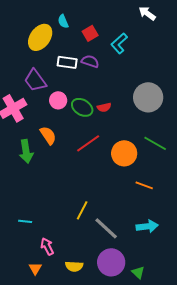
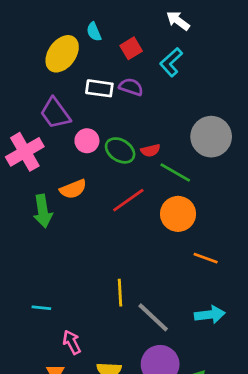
white arrow: (147, 13) -> (178, 21), moved
orange semicircle: (48, 135) -> (73, 189), turned 102
green line: (155, 143) -> (175, 172), moved
yellow line: (82, 210) -> (120, 293), turned -30

